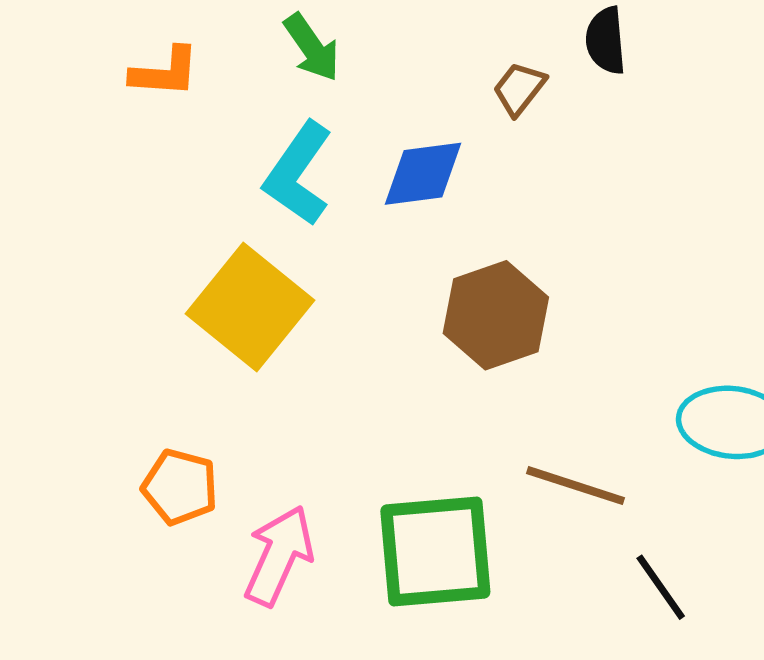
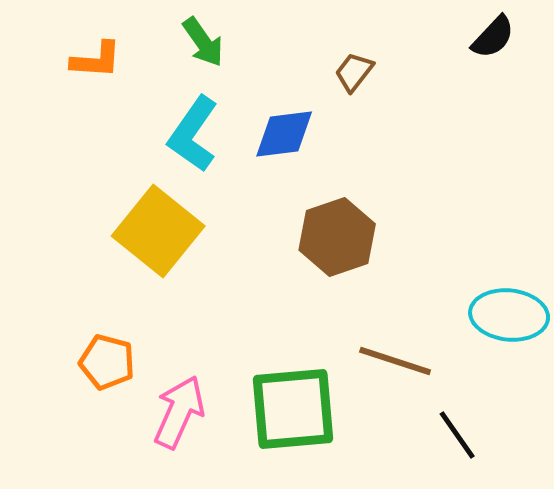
black semicircle: (606, 41) -> (493, 37), moved, turned -132

